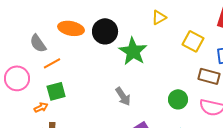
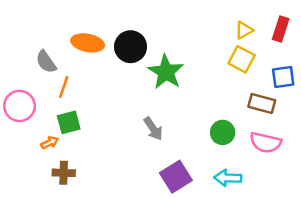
yellow triangle: (159, 17) -> (244, 30), moved
orange line: (52, 63) -> (64, 87), turned -42

